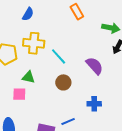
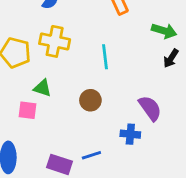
cyan line: (59, 56) -> (105, 57), moved, turned 30
purple semicircle: (95, 66) -> (150, 108), moved

